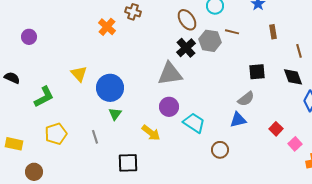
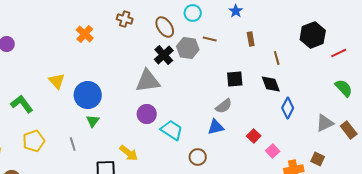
brown cross: (133, 12) -> (125, 19), moved
green L-shape: (44, 97) -> (22, 104), turned -100
yellow arrow: (151, 133) -> (129, 153), moved

